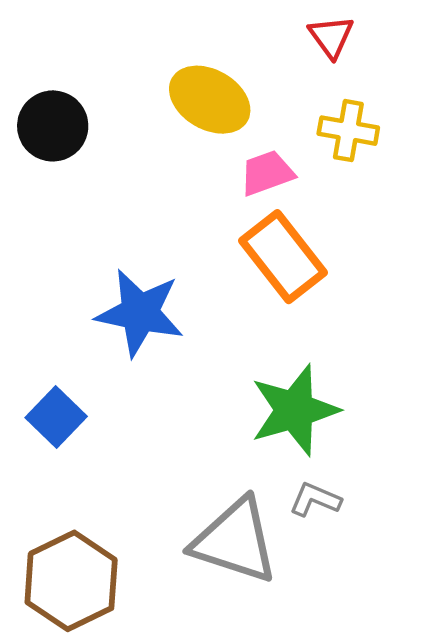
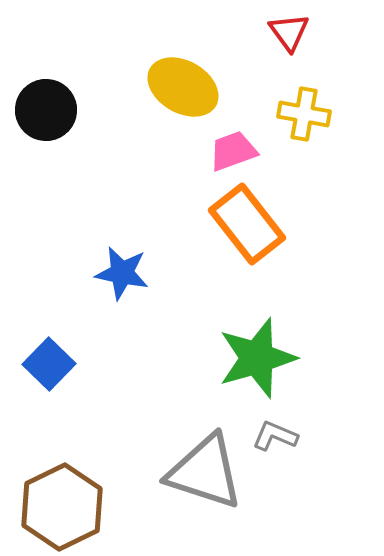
blue star: (140, 313) -> (122, 273), size x0.7

